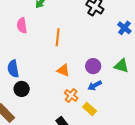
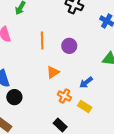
purple circle: (93, 66) -> (69, 46), moved
orange triangle: (63, 70) -> (53, 72), turned -48

